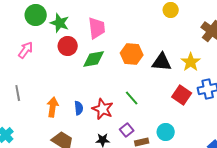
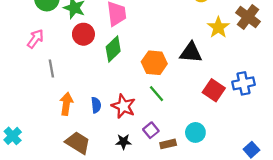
orange hexagon: (132, 54) -> (154, 63), moved
green diamond: (94, 59) -> (113, 49), turned -35
yellow star: (191, 62) -> (218, 27), moved
gray line: (18, 93) -> (51, 68), moved

